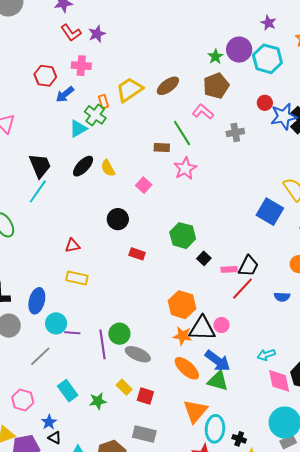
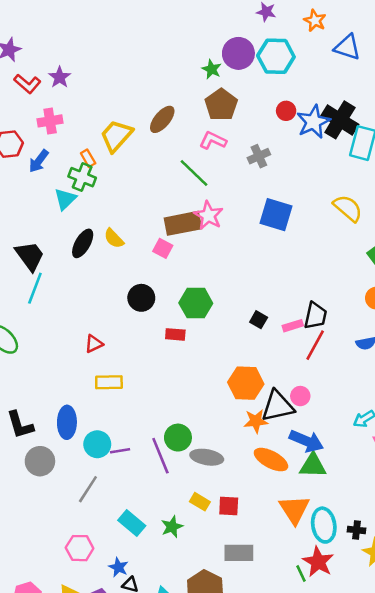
brown rectangle: (162, 148) -> (183, 223), moved, size x1.8
blue square: (270, 212) -> (276, 215), moved
green hexagon: (183, 236) -> (196, 303), moved

